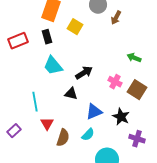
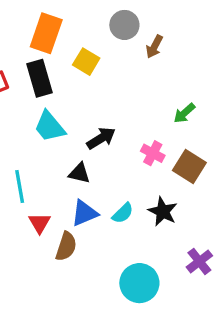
black rectangle: (47, 37) -> (40, 78), size x1.5
green arrow: (134, 58) -> (184, 113), turned -64
blue triangle: (94, 112) -> (84, 213), moved
cyan semicircle: (88, 135) -> (123, 213), moved
purple cross: (137, 139) -> (199, 261), moved, turned 35

